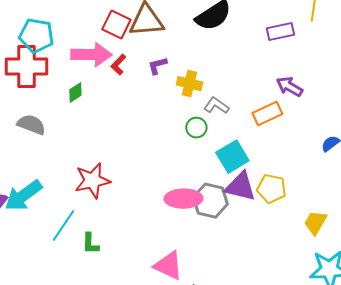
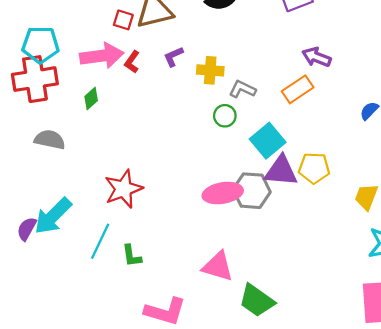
red square: (116, 25) -> (123, 20), size x0.7

